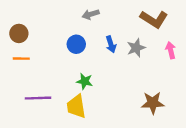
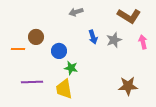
brown circle: (19, 33) -> (36, 37), moved
blue circle: (76, 44) -> (59, 51), moved

